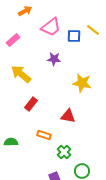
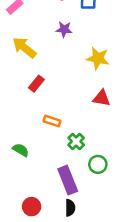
red triangle: (68, 116) -> (101, 98), moved
green semicircle: (11, 142) -> (21, 150), moved, turned 32

